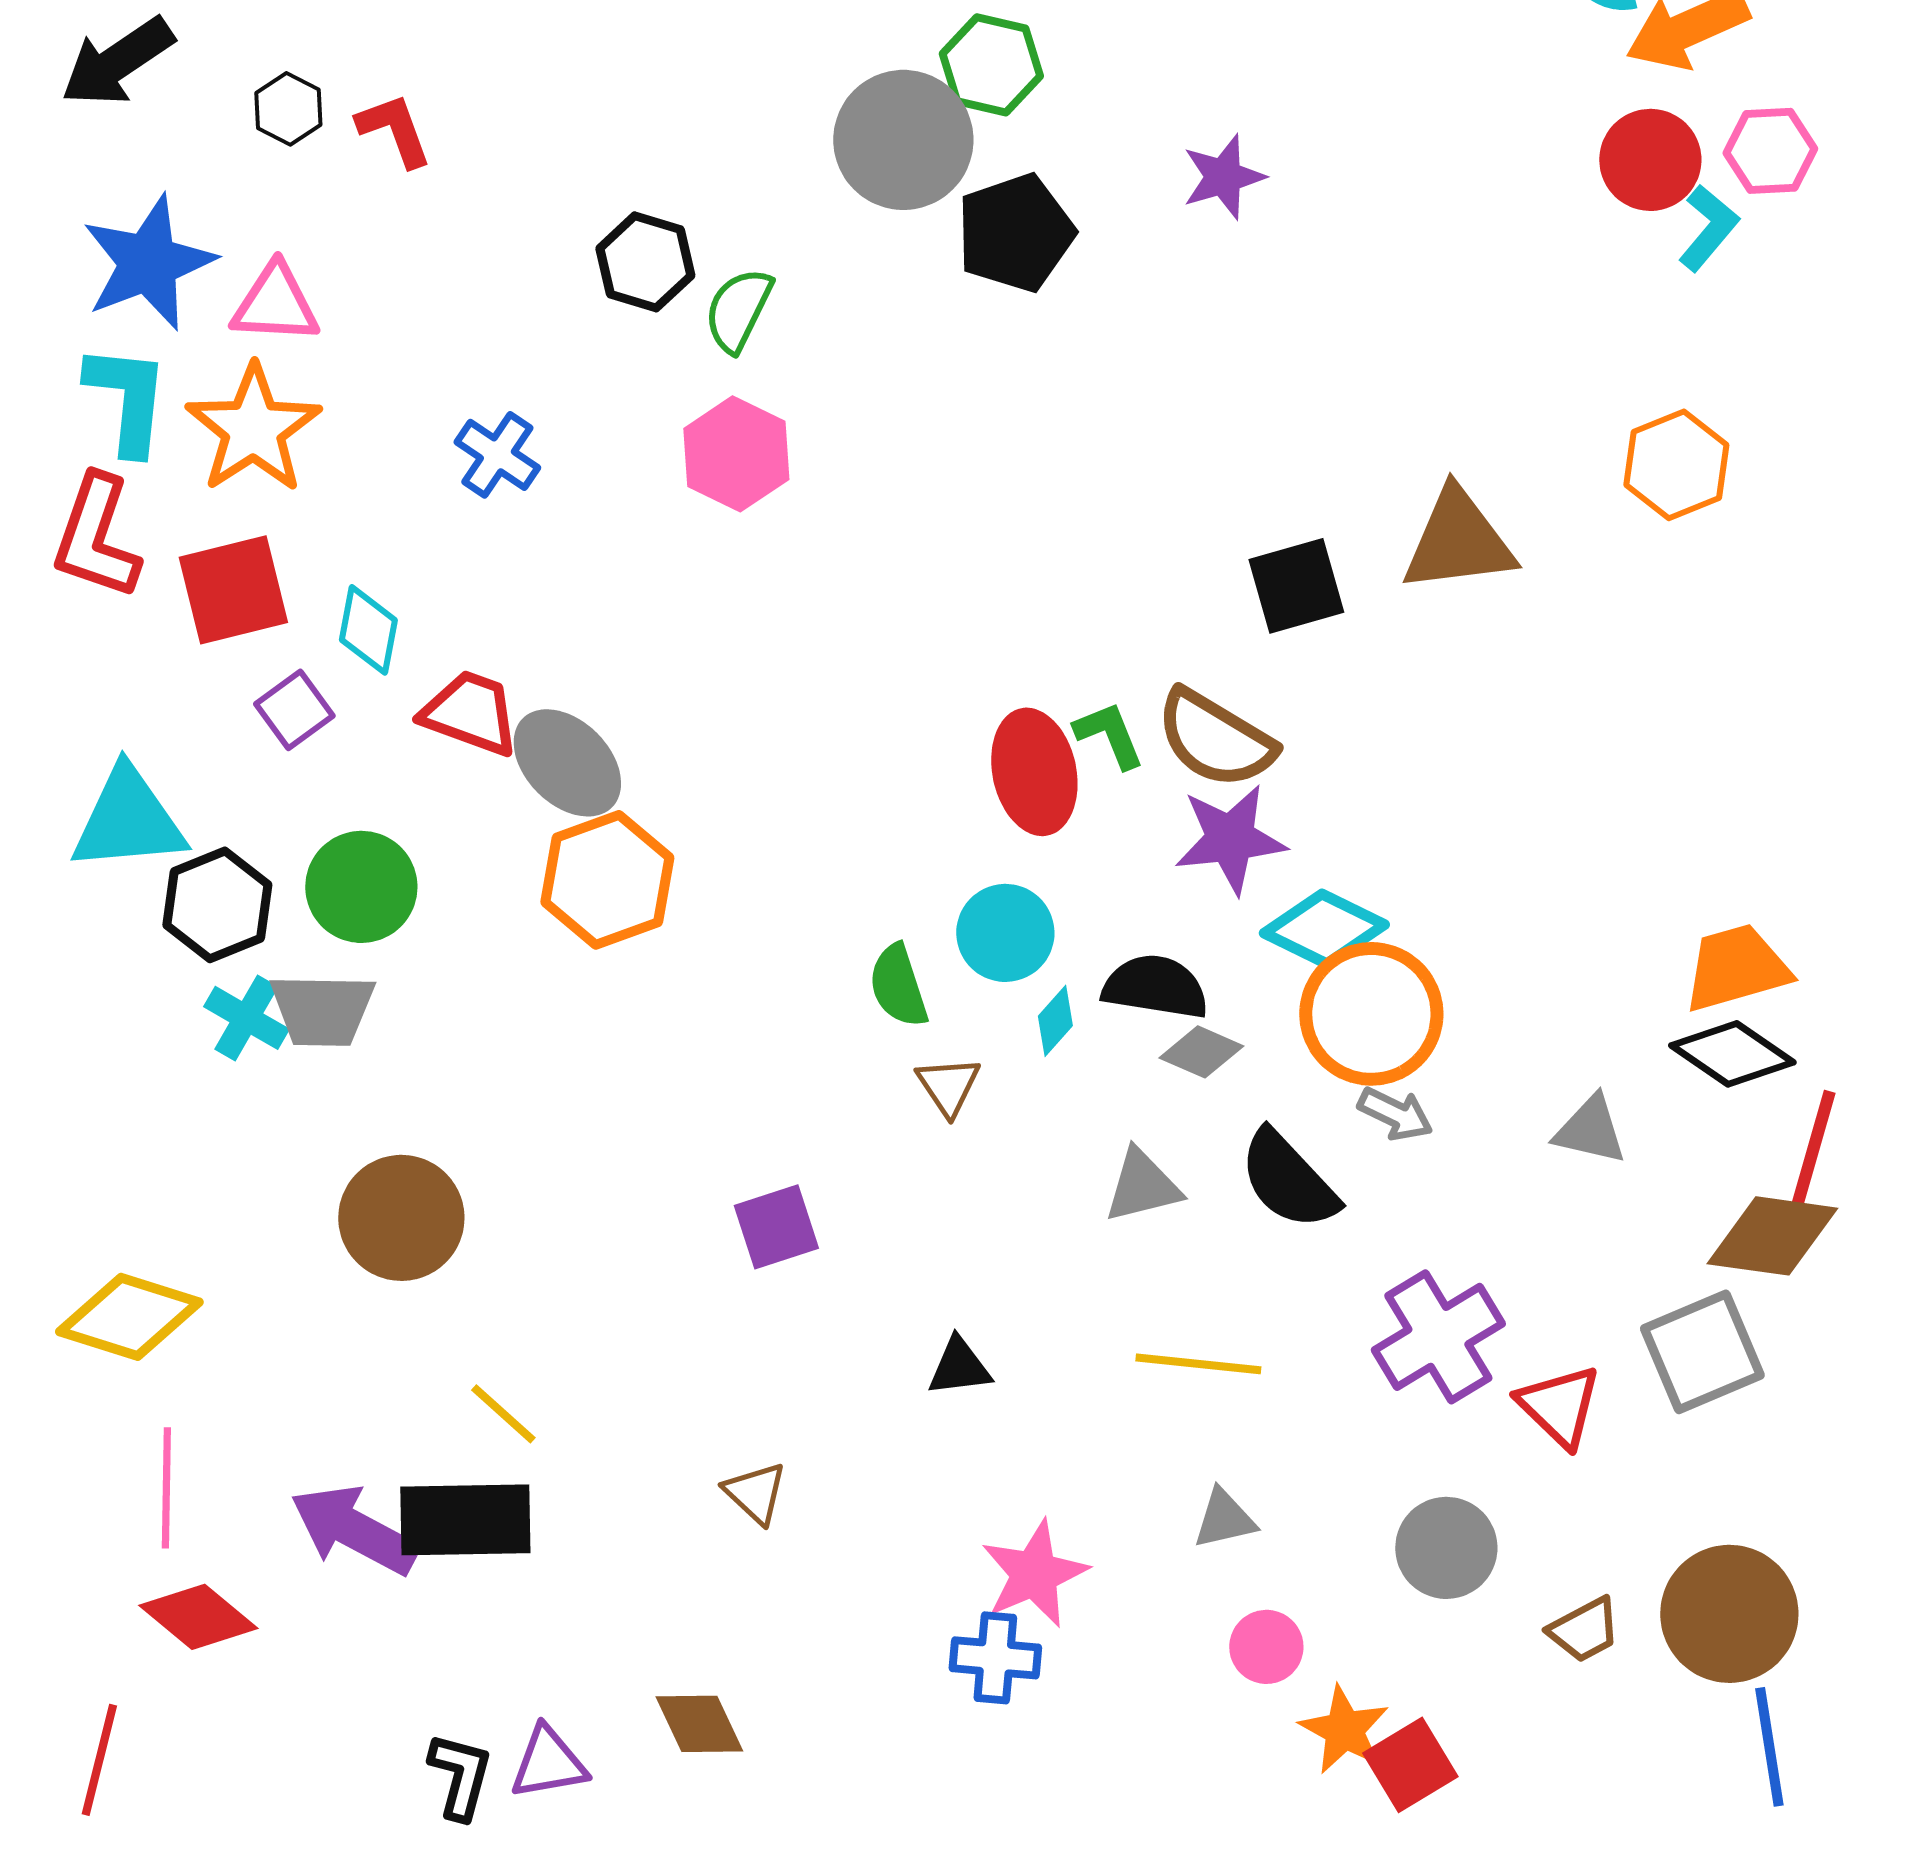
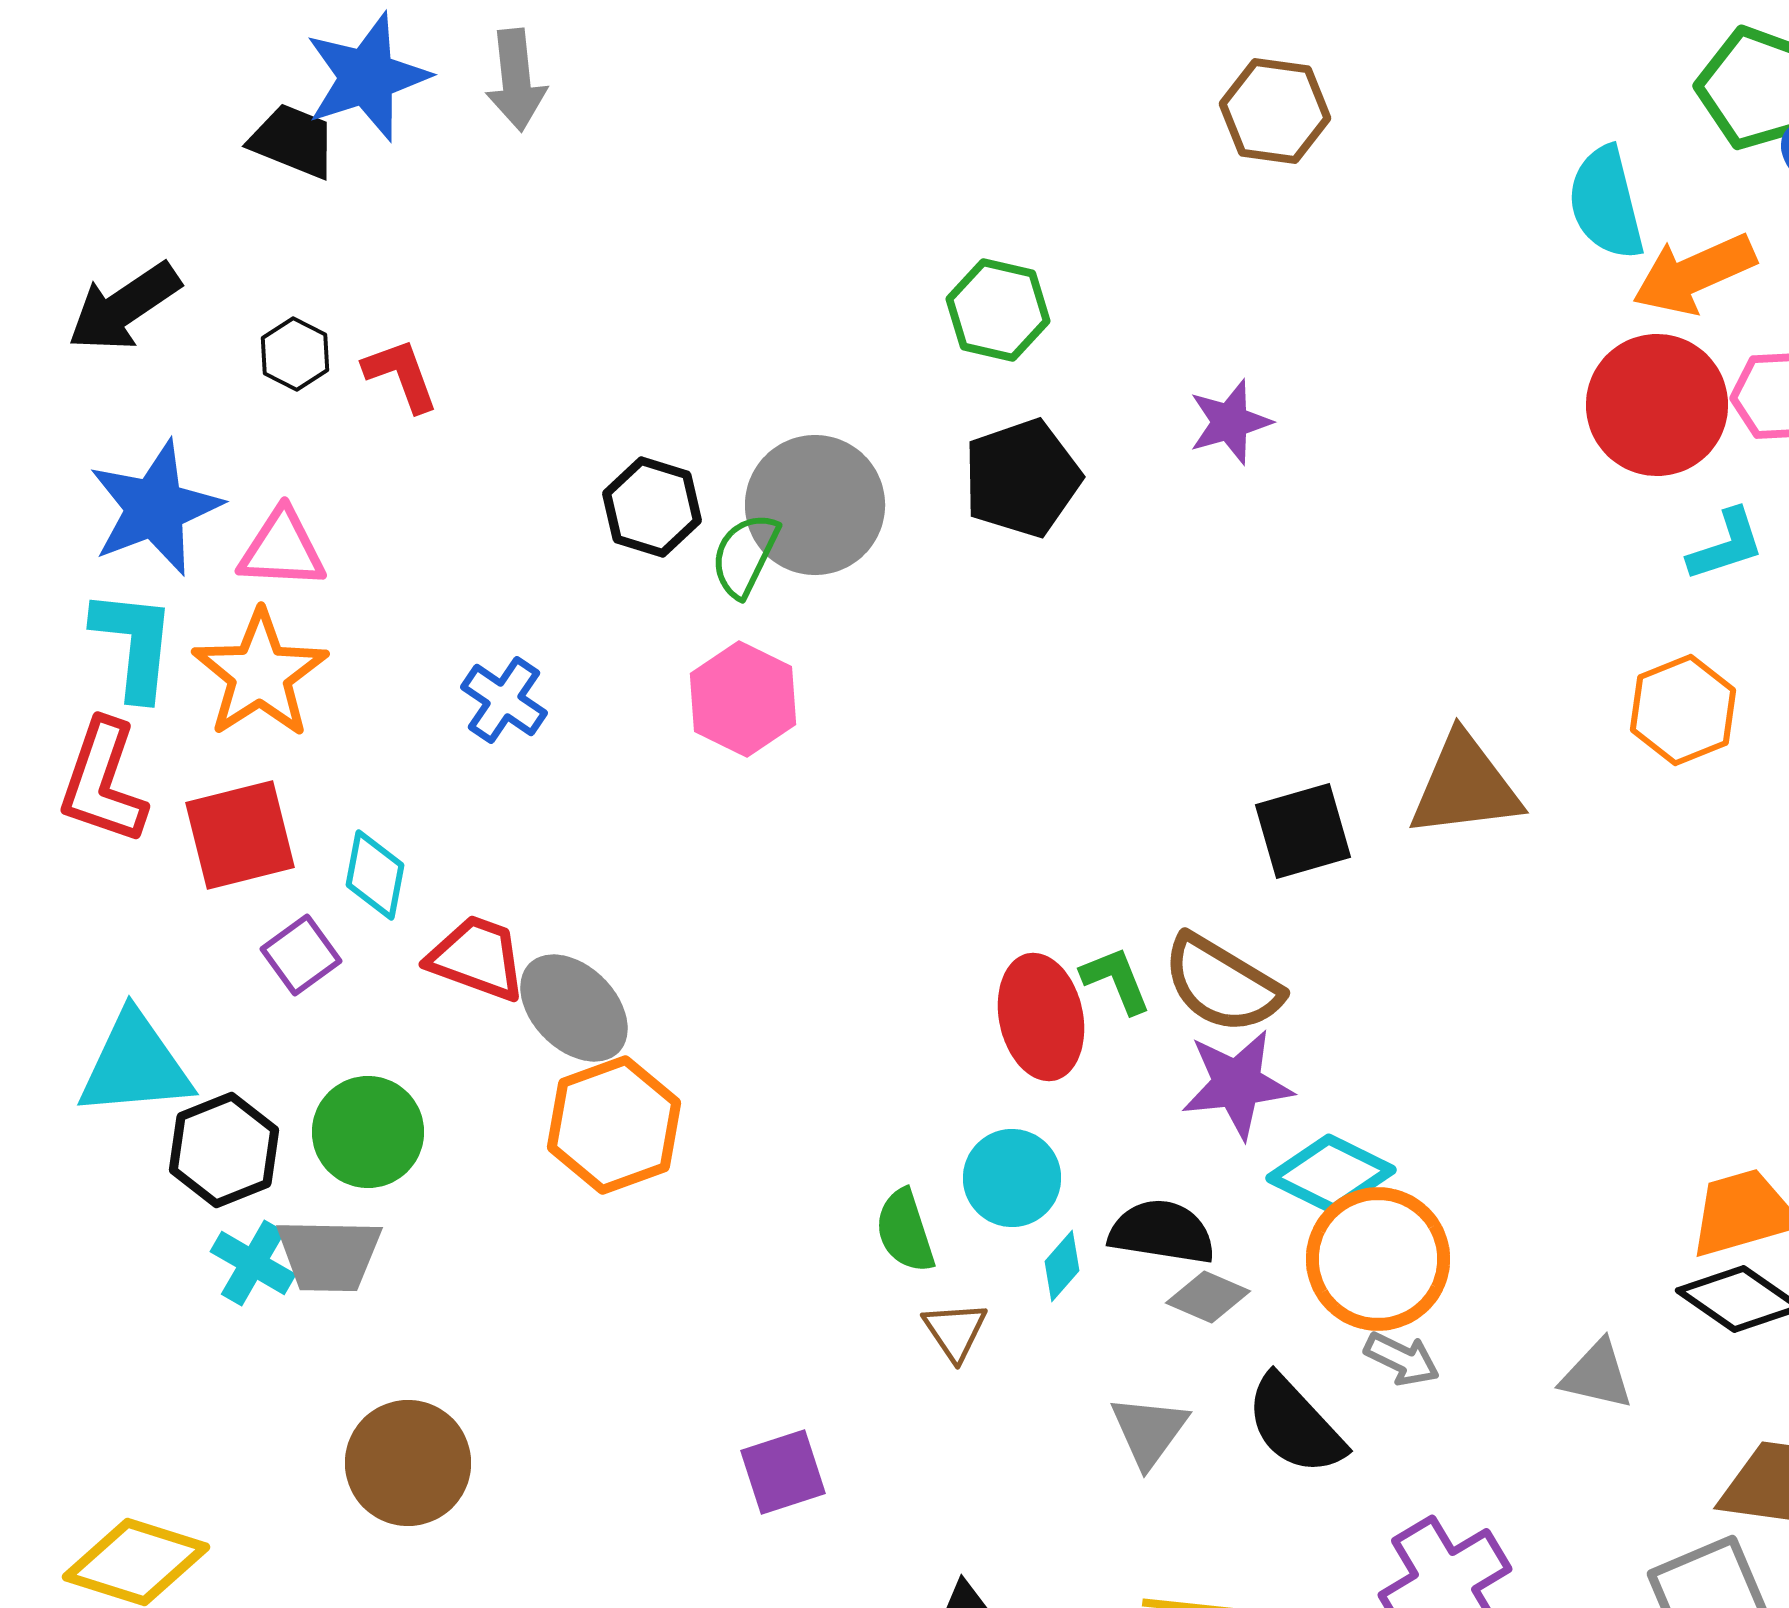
gray circle: (903, 140) -> (815, 505), moved
red circle: (1650, 160) -> (1657, 405), size x1.4
cyan L-shape: (1708, 228) -> (1726, 545), moved, turned 32
gray triangle: (1142, 1186) -> (1149, 1431), turned -40

